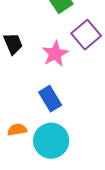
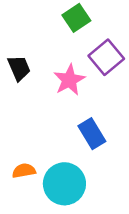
blue rectangle: (50, 99) -> (92, 134), moved

